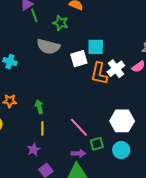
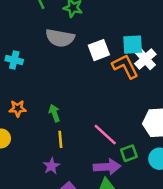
cyan square: (96, 47) -> (133, 45), moved
orange L-shape: (99, 73) -> (125, 66), turned 145
purple arrow: (78, 153) -> (107, 167), size x1.5

